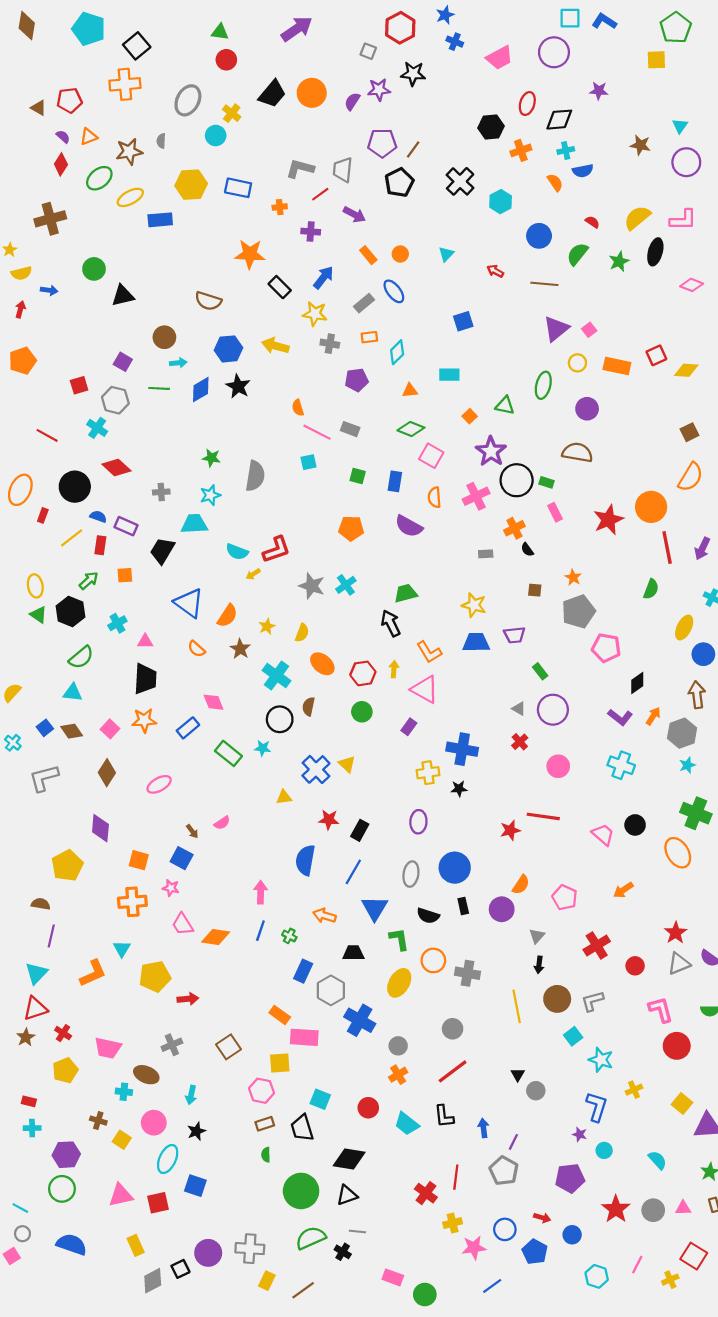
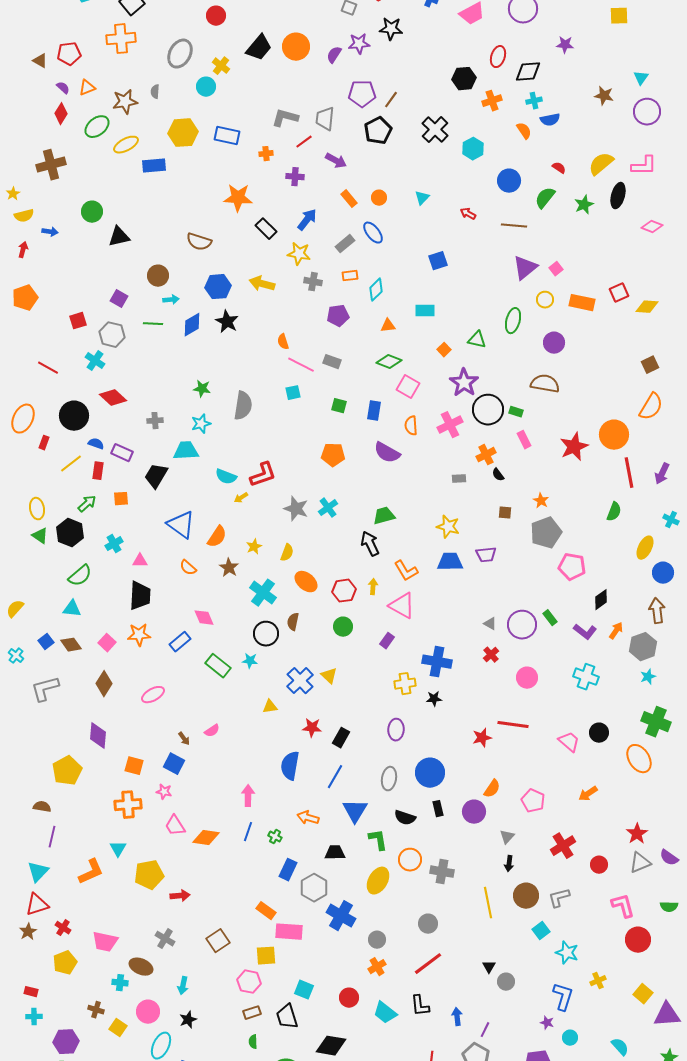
green rectangle: (540, 671) -> (550, 618), moved
gray cross: (172, 1045) -> (165, 939), turned -36

